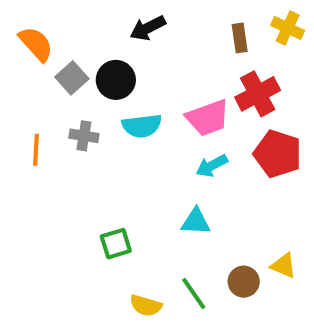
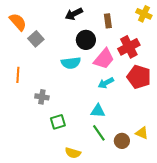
brown rectangle: (240, 38) -> (108, 21), moved
black circle: (116, 80) -> (86, 40), moved
pink trapezoid: (208, 118) -> (104, 59), turned -30
gray cross: (84, 136) -> (42, 97), moved
green line: (194, 294) -> (99, 133), moved

